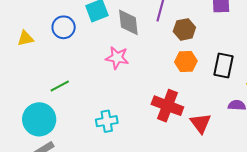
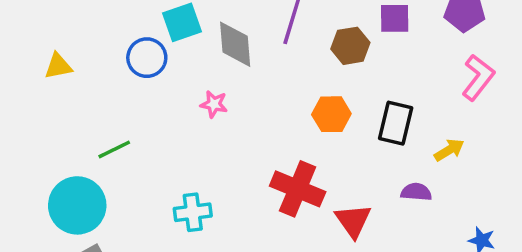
blue circle: (64, 27) -> (147, 58), moved
brown hexagon: (184, 29) -> (350, 46), moved
pink star: (117, 58) -> (214, 104), size x0.7

